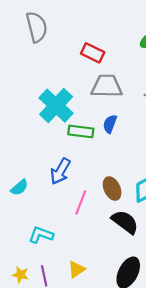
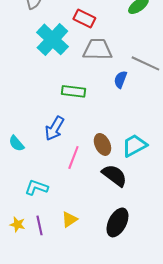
cyan cross: (56, 106) -> (52, 39), moved
blue semicircle: (110, 124) -> (120, 79), moved
cyan semicircle: (19, 187) -> (16, 143), turned 90

